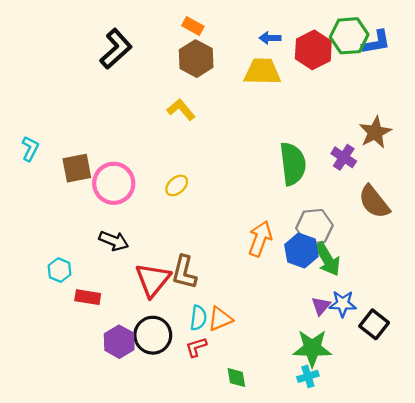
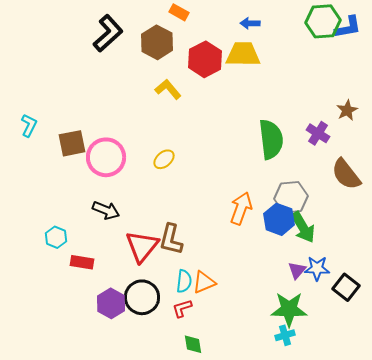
red hexagon: (313, 50) -> (205, 59), moved
brown hexagon: (196, 59) -> (157, 42), moved
brown star: (375, 132) -> (347, 110), size x0.7
green diamond: (236, 377) -> (193, 344), moved

